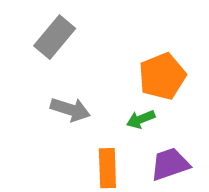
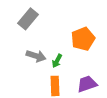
green arrow: (141, 119) -> (57, 61), moved, turned -40

